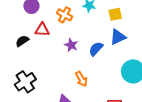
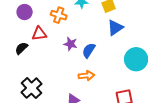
blue semicircle: (96, 49) -> (89, 50), moved
orange arrow: (81, 79) -> (86, 76), turned -56

